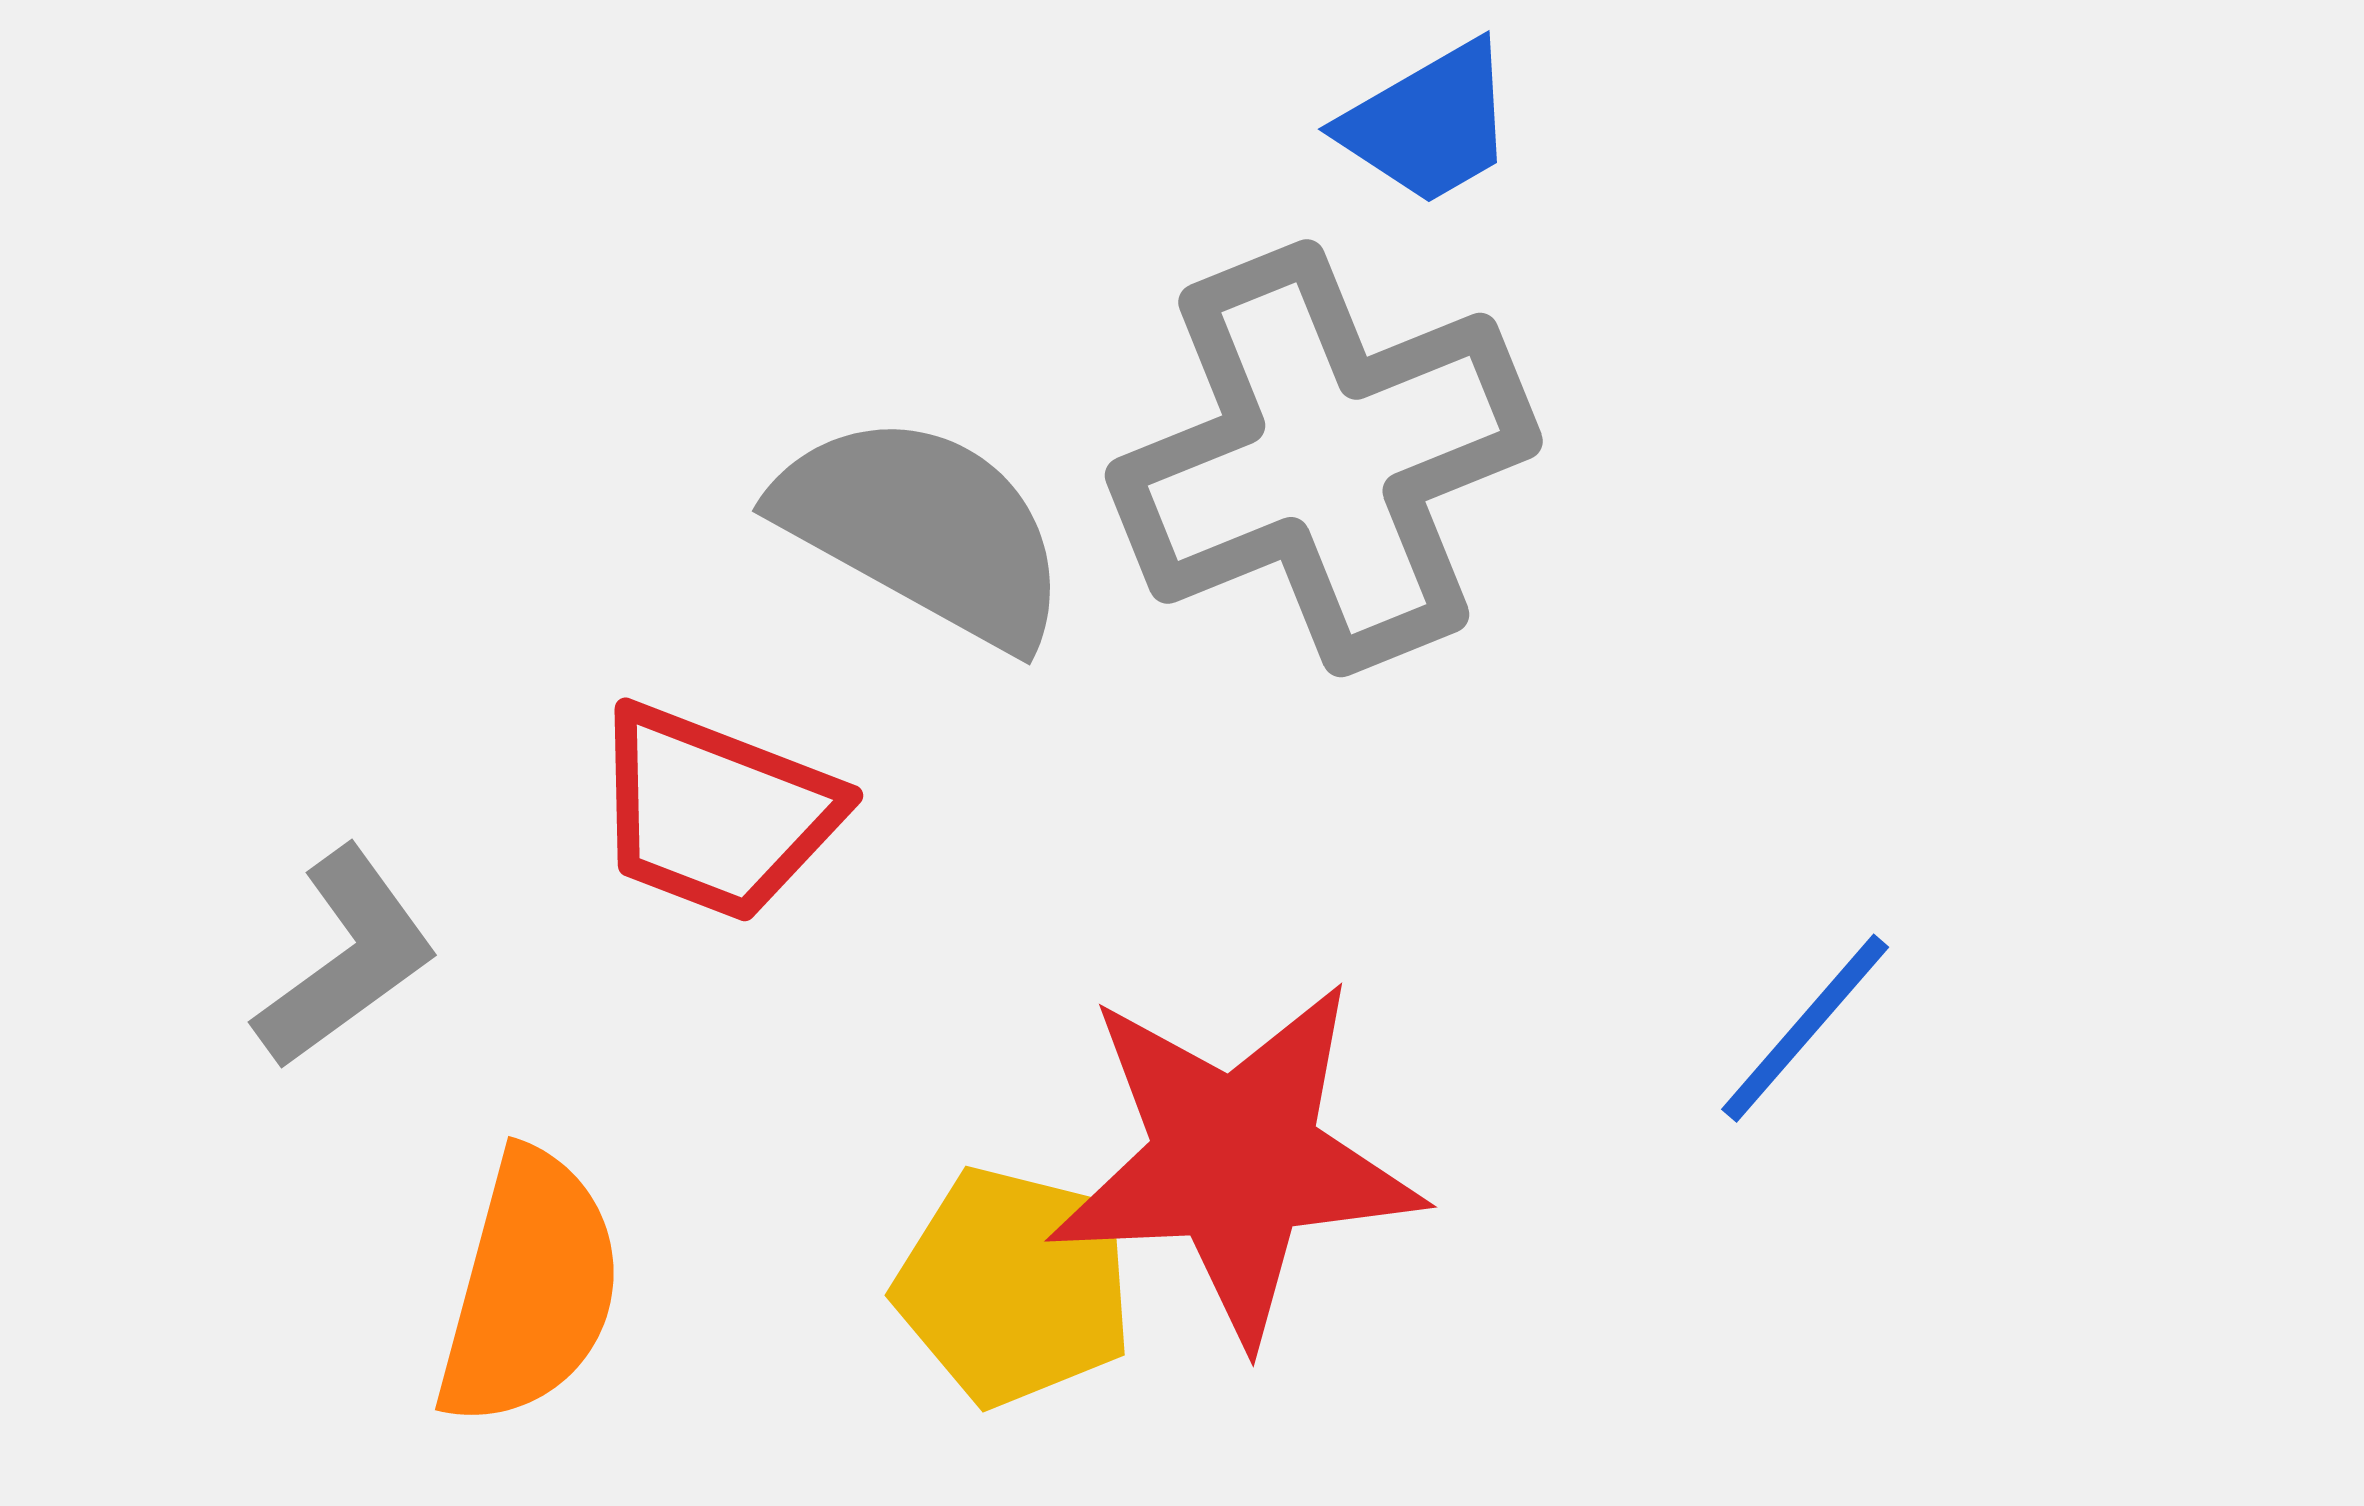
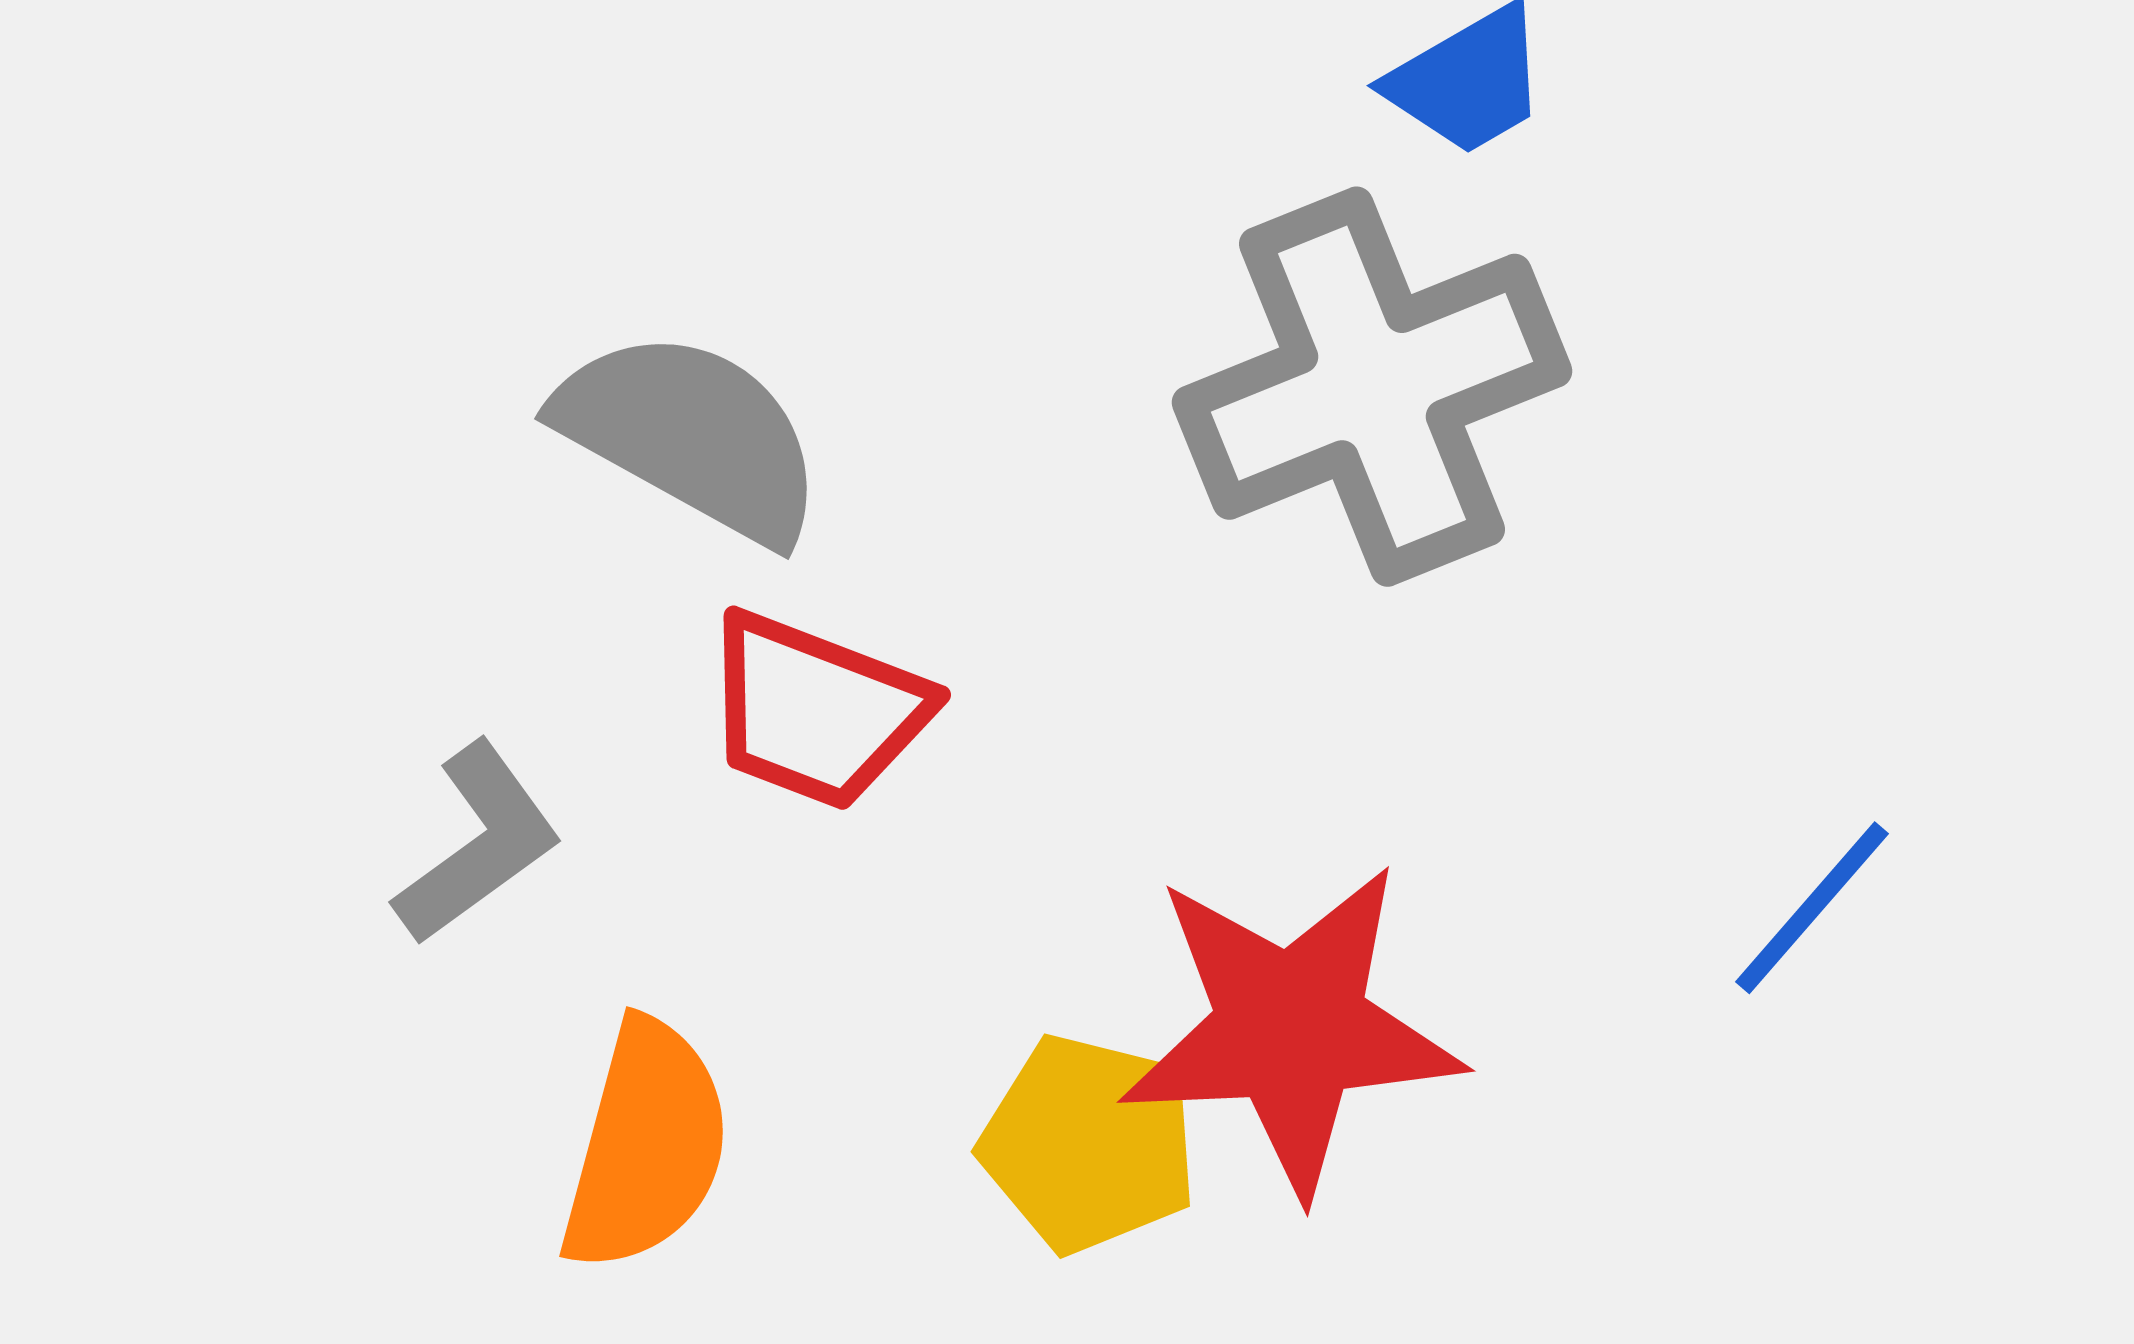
gray semicircle: (923, 529) -> (691, 436), moved

